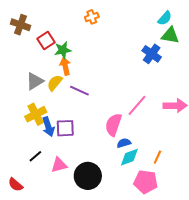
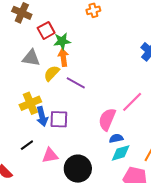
gray triangle: (35, 81) -> (31, 58), moved, turned 36

